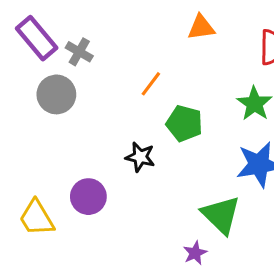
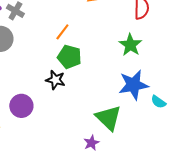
green pentagon: (184, 123) -> (69, 57), moved

